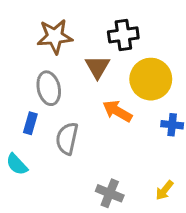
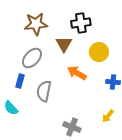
yellow circle: (151, 79) -> (99, 52), size x0.7
gray ellipse: (49, 88) -> (32, 58), turned 55
yellow arrow: (164, 190) -> (108, 116), moved

